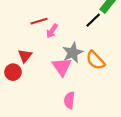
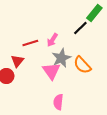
red line: (39, 21) -> (30, 43), moved
pink arrow: (52, 31) -> (52, 40), moved

